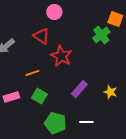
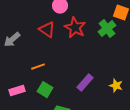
red star: (61, 56) -> (75, 28), moved

